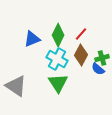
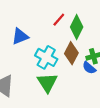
red line: (81, 34) -> (59, 20), moved
green diamond: (58, 35) -> (77, 27), moved

